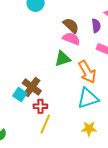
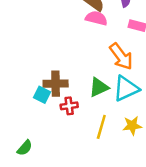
green triangle: (63, 59) -> (99, 87), moved
brown cross: (32, 87) -> (56, 84), turned -30
yellow line: (45, 124) -> (101, 127), moved

